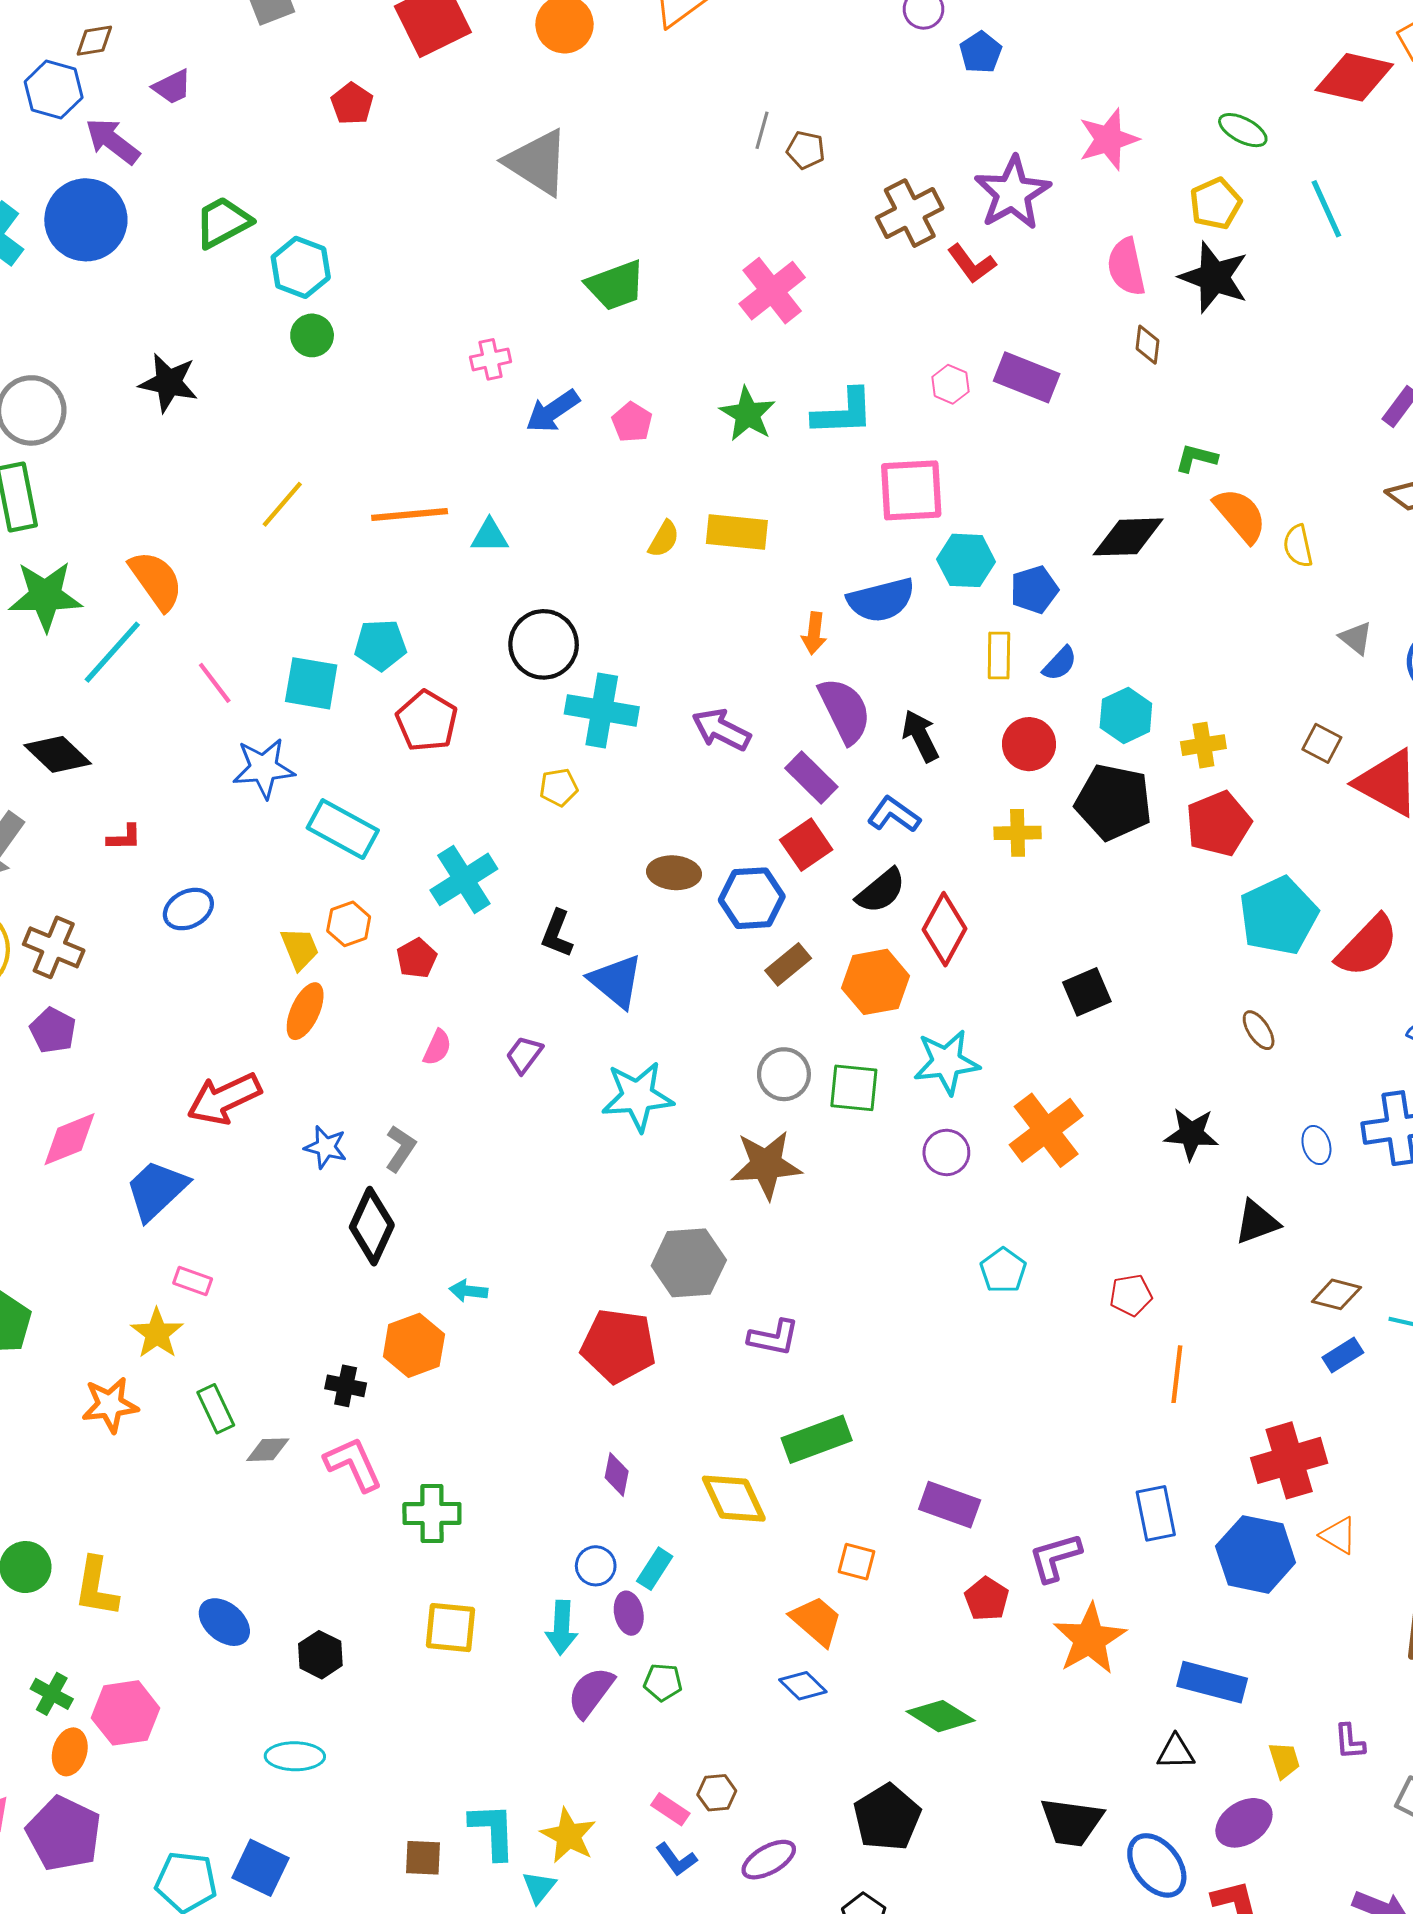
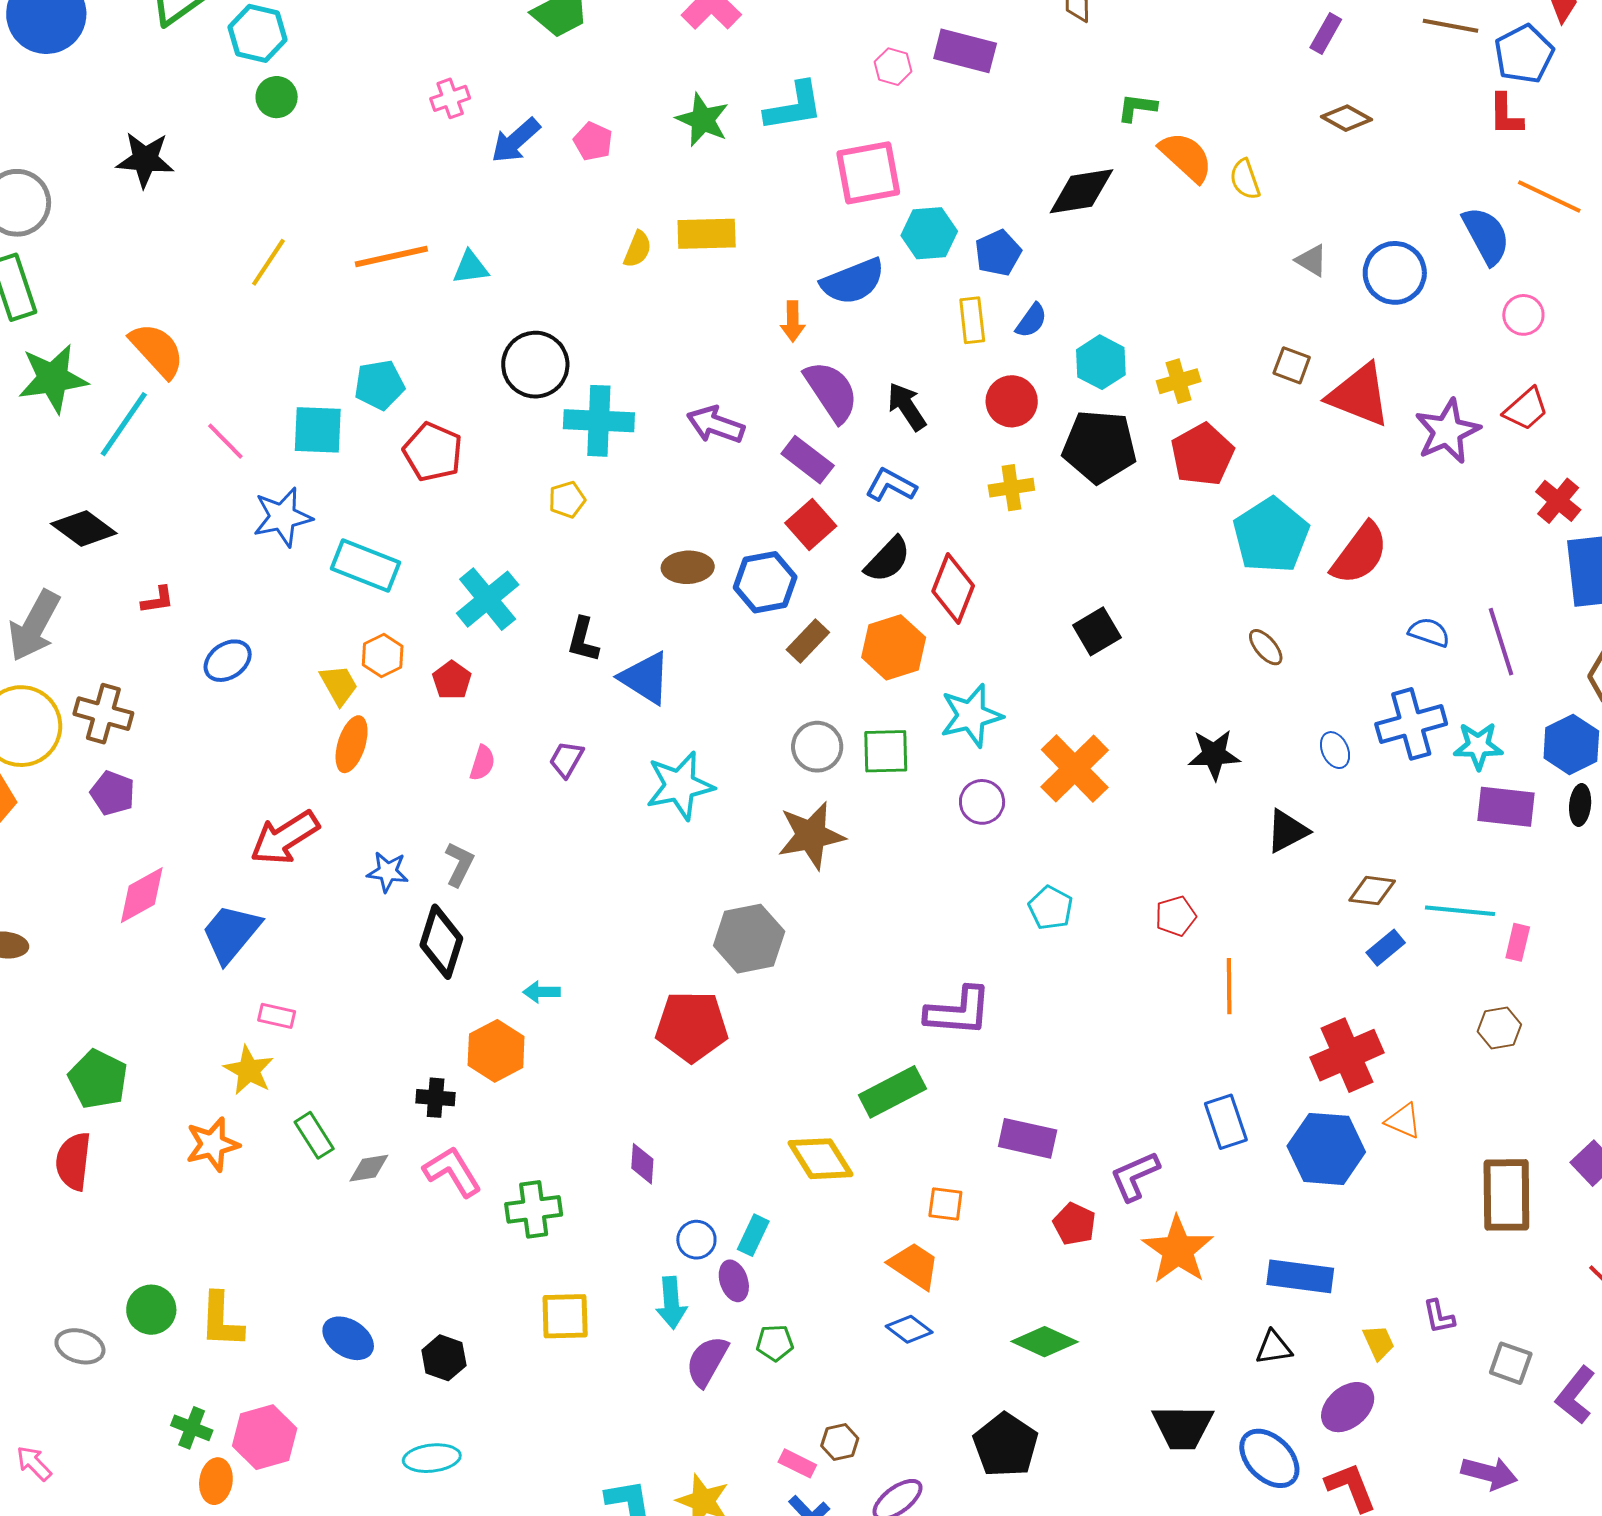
purple L-shape: (774, 1337) -> (958, 1011), moved, size x1.4
purple diamond: (617, 1474) -> (642, 1164), moved

